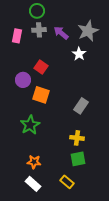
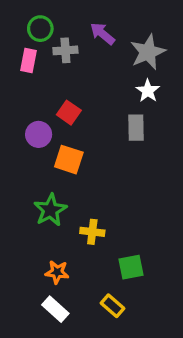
green circle: (37, 11) -> (40, 29), moved
purple arrow: (61, 33) -> (102, 34), moved
white star: (79, 54) -> (148, 91), moved
gray rectangle: (81, 106) -> (136, 128), moved, turned -35
yellow cross: (77, 138) -> (92, 232), moved

